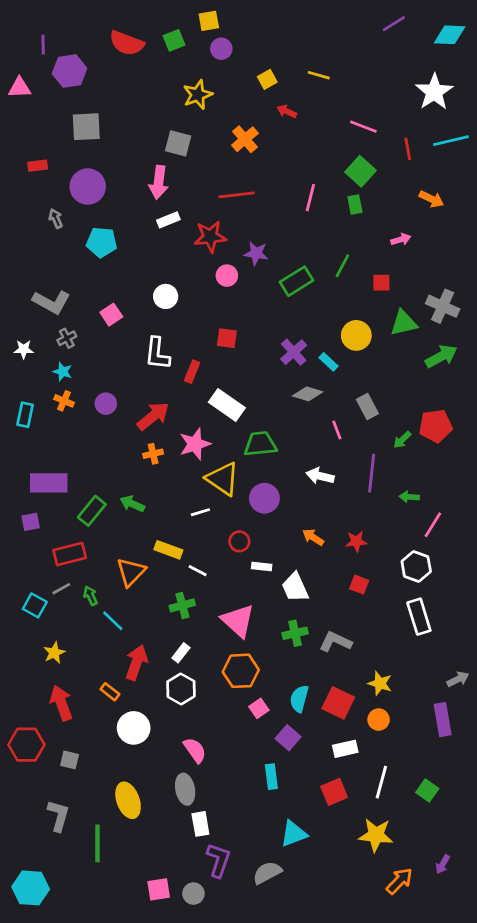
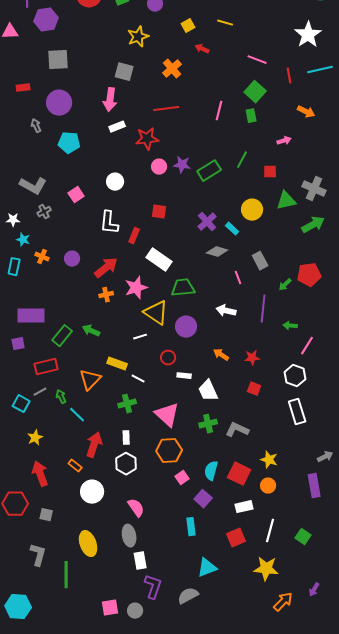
purple star: (256, 253) -> (182, 165), moved
cyan star: (63, 372) -> (23, 240), moved
white rectangle: (181, 653) -> (126, 438), turned -40

